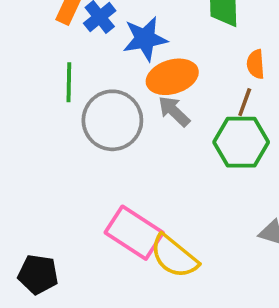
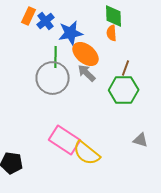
orange semicircle: (256, 64) -> (112, 33), moved
orange ellipse: (172, 77) -> (86, 54), turned 56
green line: (69, 82) -> (56, 57), moved

